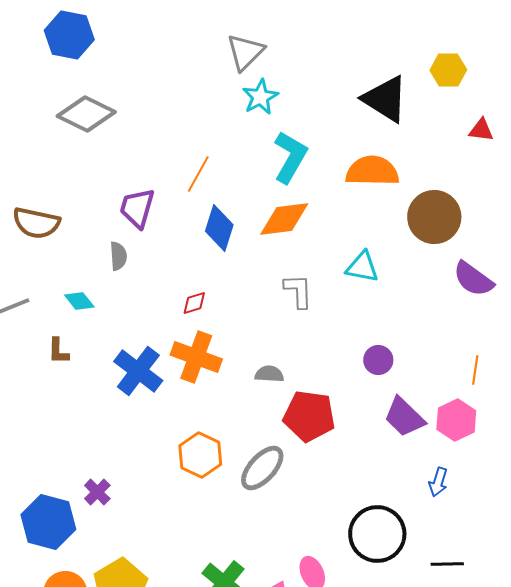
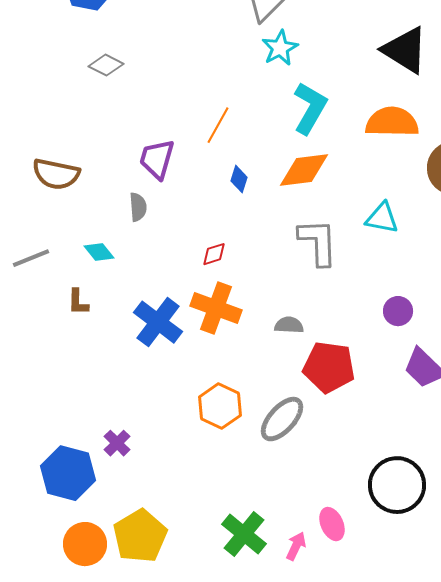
gray diamond: (86, 114) -> (106, 65), size x0.6
blue diamond: (219, 228) -> (239, 179), size x0.6
gray L-shape: (298, 291) -> (318, 242), size x1.4

